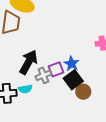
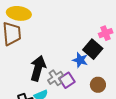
purple square: (56, 69) -> (67, 80), moved
black square: (73, 80) -> (93, 49), moved

